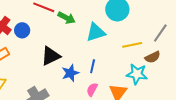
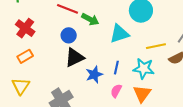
blue circle: (22, 30) -> (69, 35), moved
cyan star: (137, 74) -> (144, 69), moved

